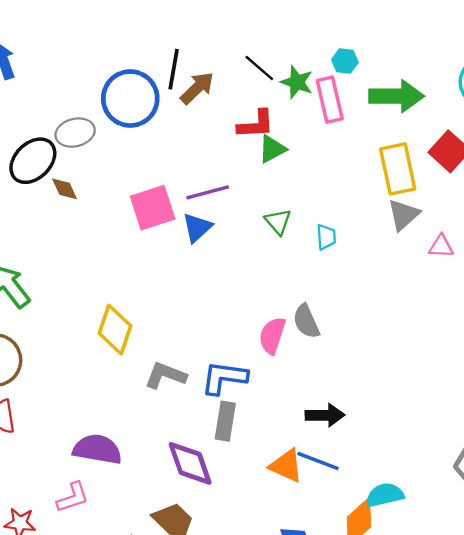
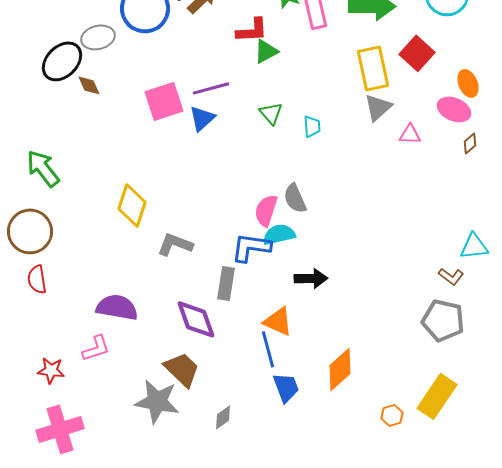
blue L-shape: (224, 378) -> (251, 247), moved
blue line: (318, 461) -> (268, 349), moved, turned 54
cyan semicircle: (385, 495) -> (279, 234), moved

